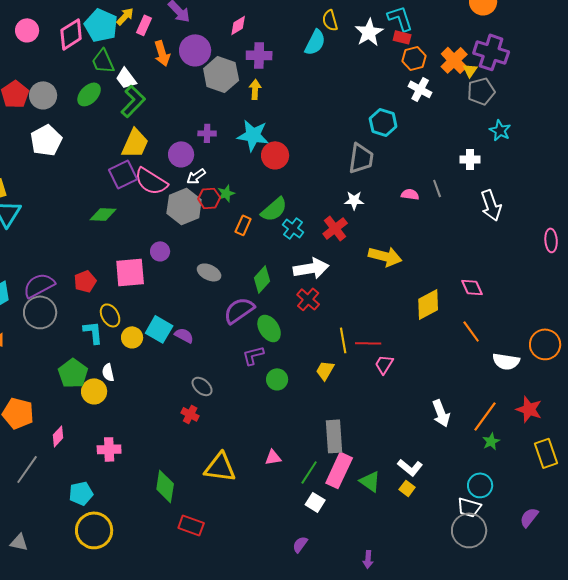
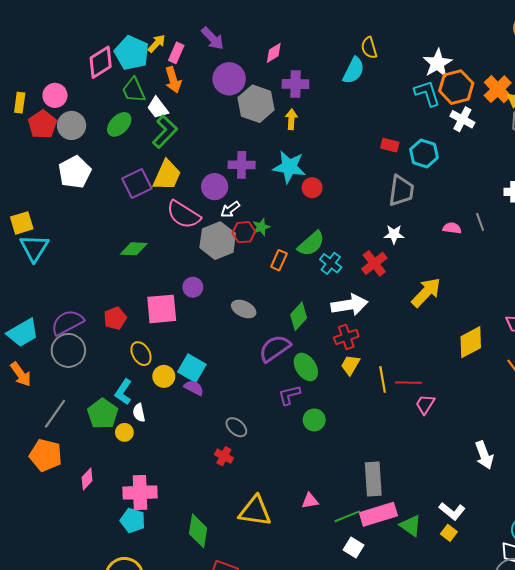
cyan L-shape: (400, 18) -> (427, 93), moved
pink circle: (27, 30) -> (55, 95), moved
white star: (369, 32) -> (438, 63), moved
red rectangle: (402, 37) -> (390, 145), moved
orange arrow: (162, 53) -> (173, 80), moved
orange hexagon: (414, 58) -> (456, 87), size x1.4
purple cross: (207, 133) -> (242, 165), size x1.4
red circle: (275, 155) -> (312, 188), size x0.7
purple square: (123, 174) -> (137, 184), moved
yellow arrow: (385, 256) -> (426, 292), turned -60
red cross: (308, 299) -> (346, 337), turned 30
cyan L-shape: (93, 332) -> (123, 392), moved, turned -140
purple semicircle: (184, 335) -> (194, 388), moved
yellow trapezoid: (325, 370) -> (350, 365), moved
yellow circle: (94, 391) -> (124, 432), size x0.7
pink cross: (109, 449) -> (140, 492), size x1.4
gray line: (27, 469) -> (55, 414), moved
pink rectangle: (339, 470) -> (378, 514), turned 48
green line: (309, 472) -> (347, 516), turned 35
cyan pentagon: (81, 493) -> (133, 520), moved, turned 30

